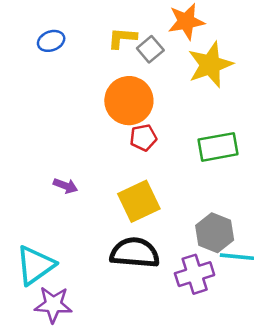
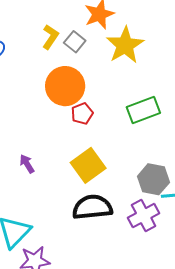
yellow L-shape: (122, 38) -> (50, 37), turned 130
purple arrow: (66, 186) -> (27, 164), turned -132

